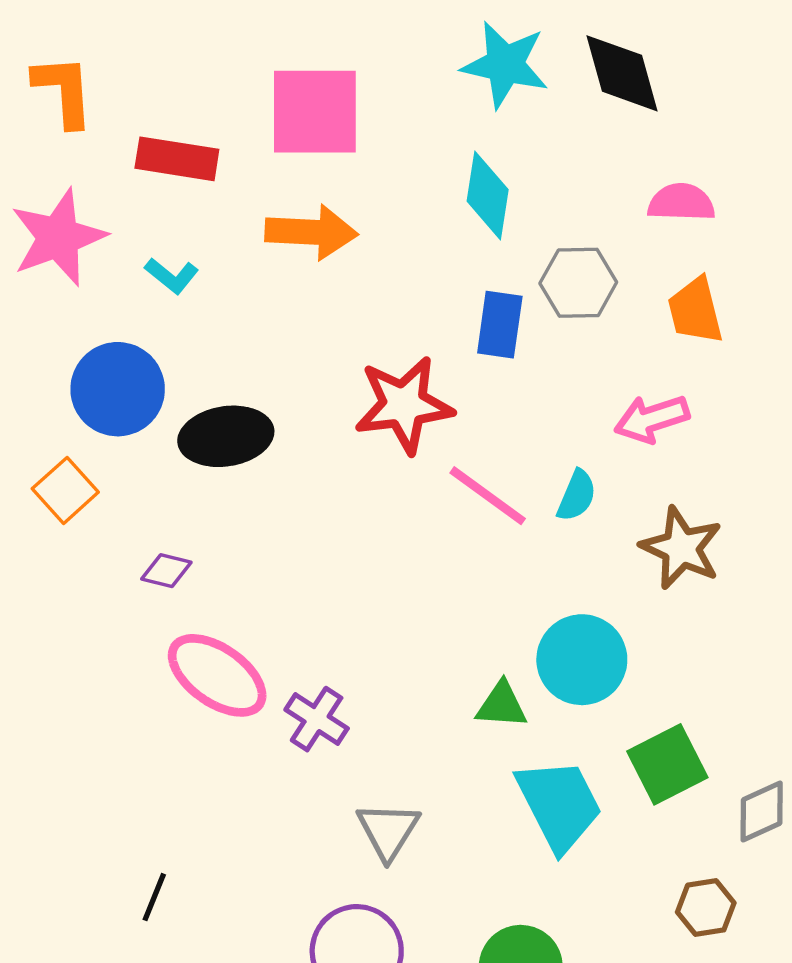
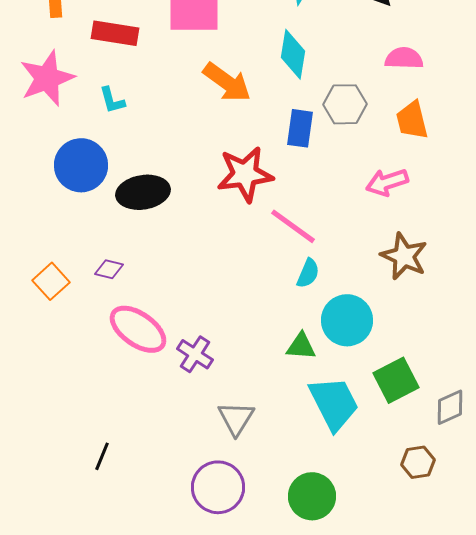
orange arrow: (311, 232) -> (227, 82), moved, turned 33
cyan L-shape: (172, 276) -> (112, 100), turned 36
orange square: (65, 490) -> (51, 281), moved
cyan semicircle: (577, 496) -> (308, 273), moved

